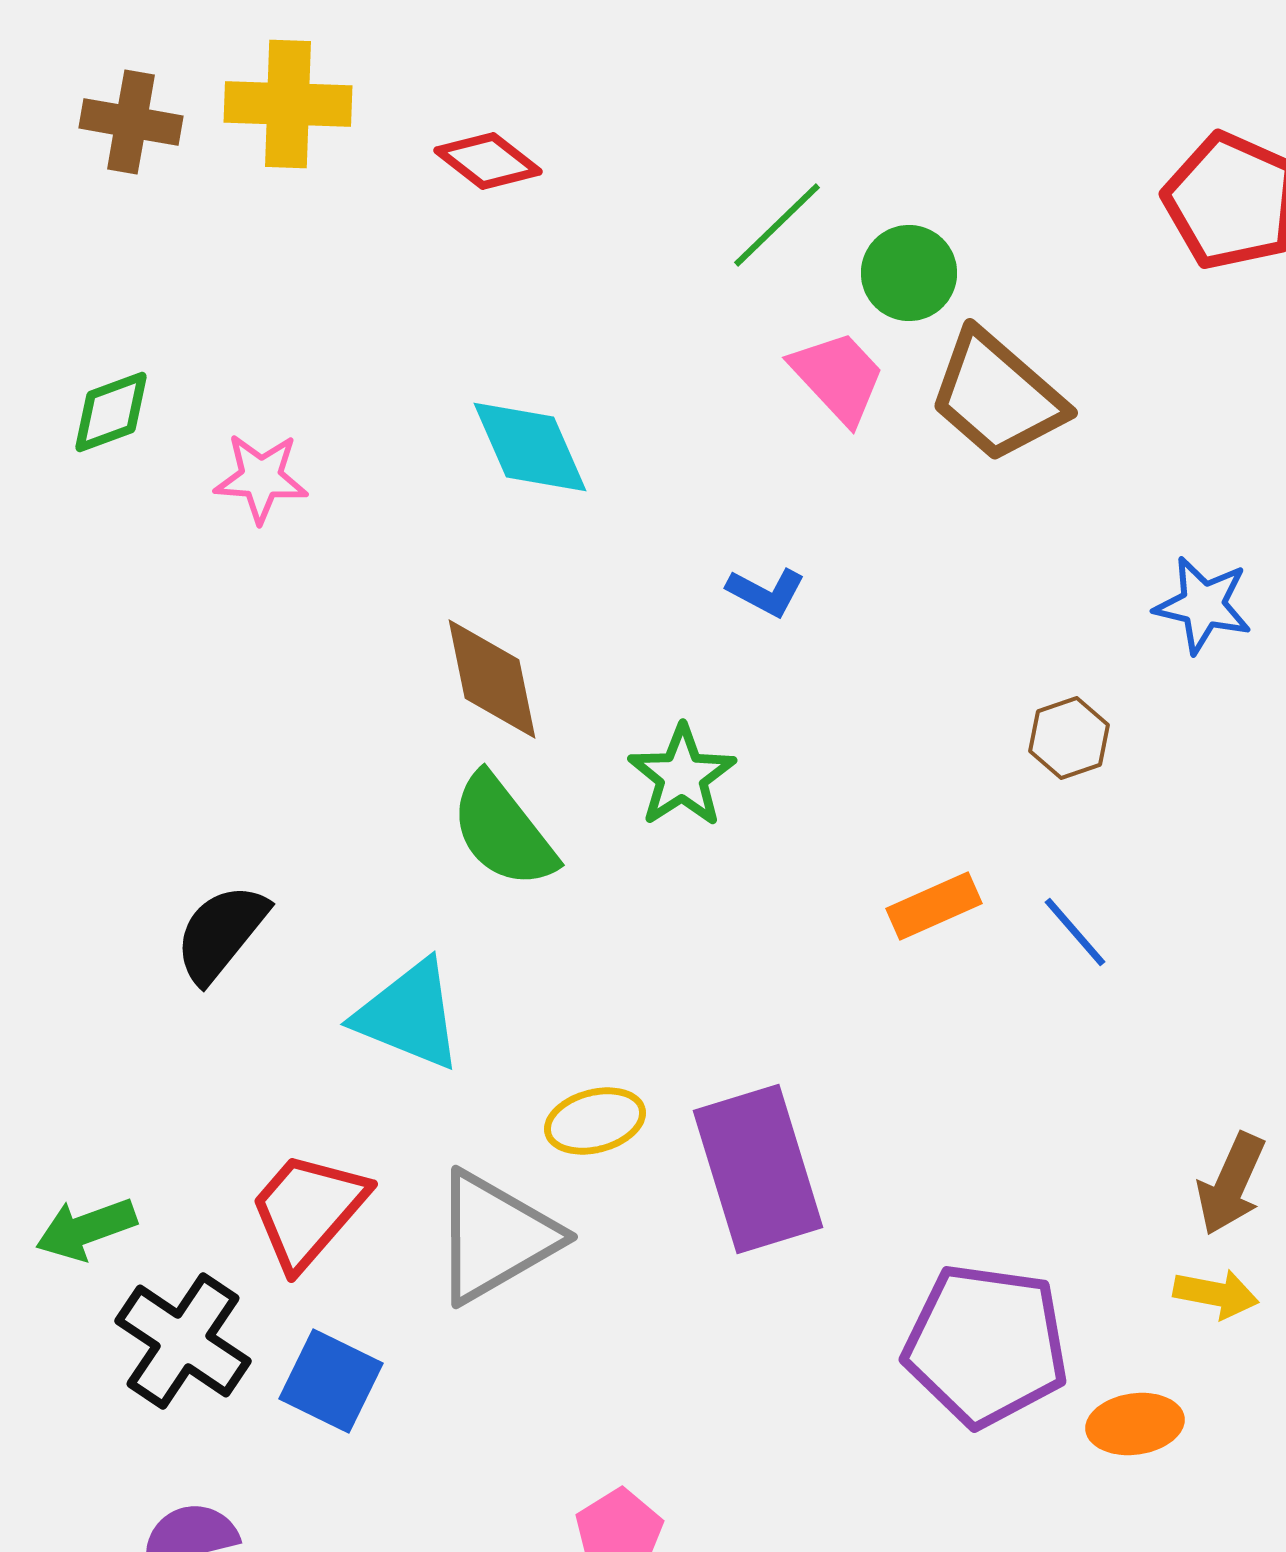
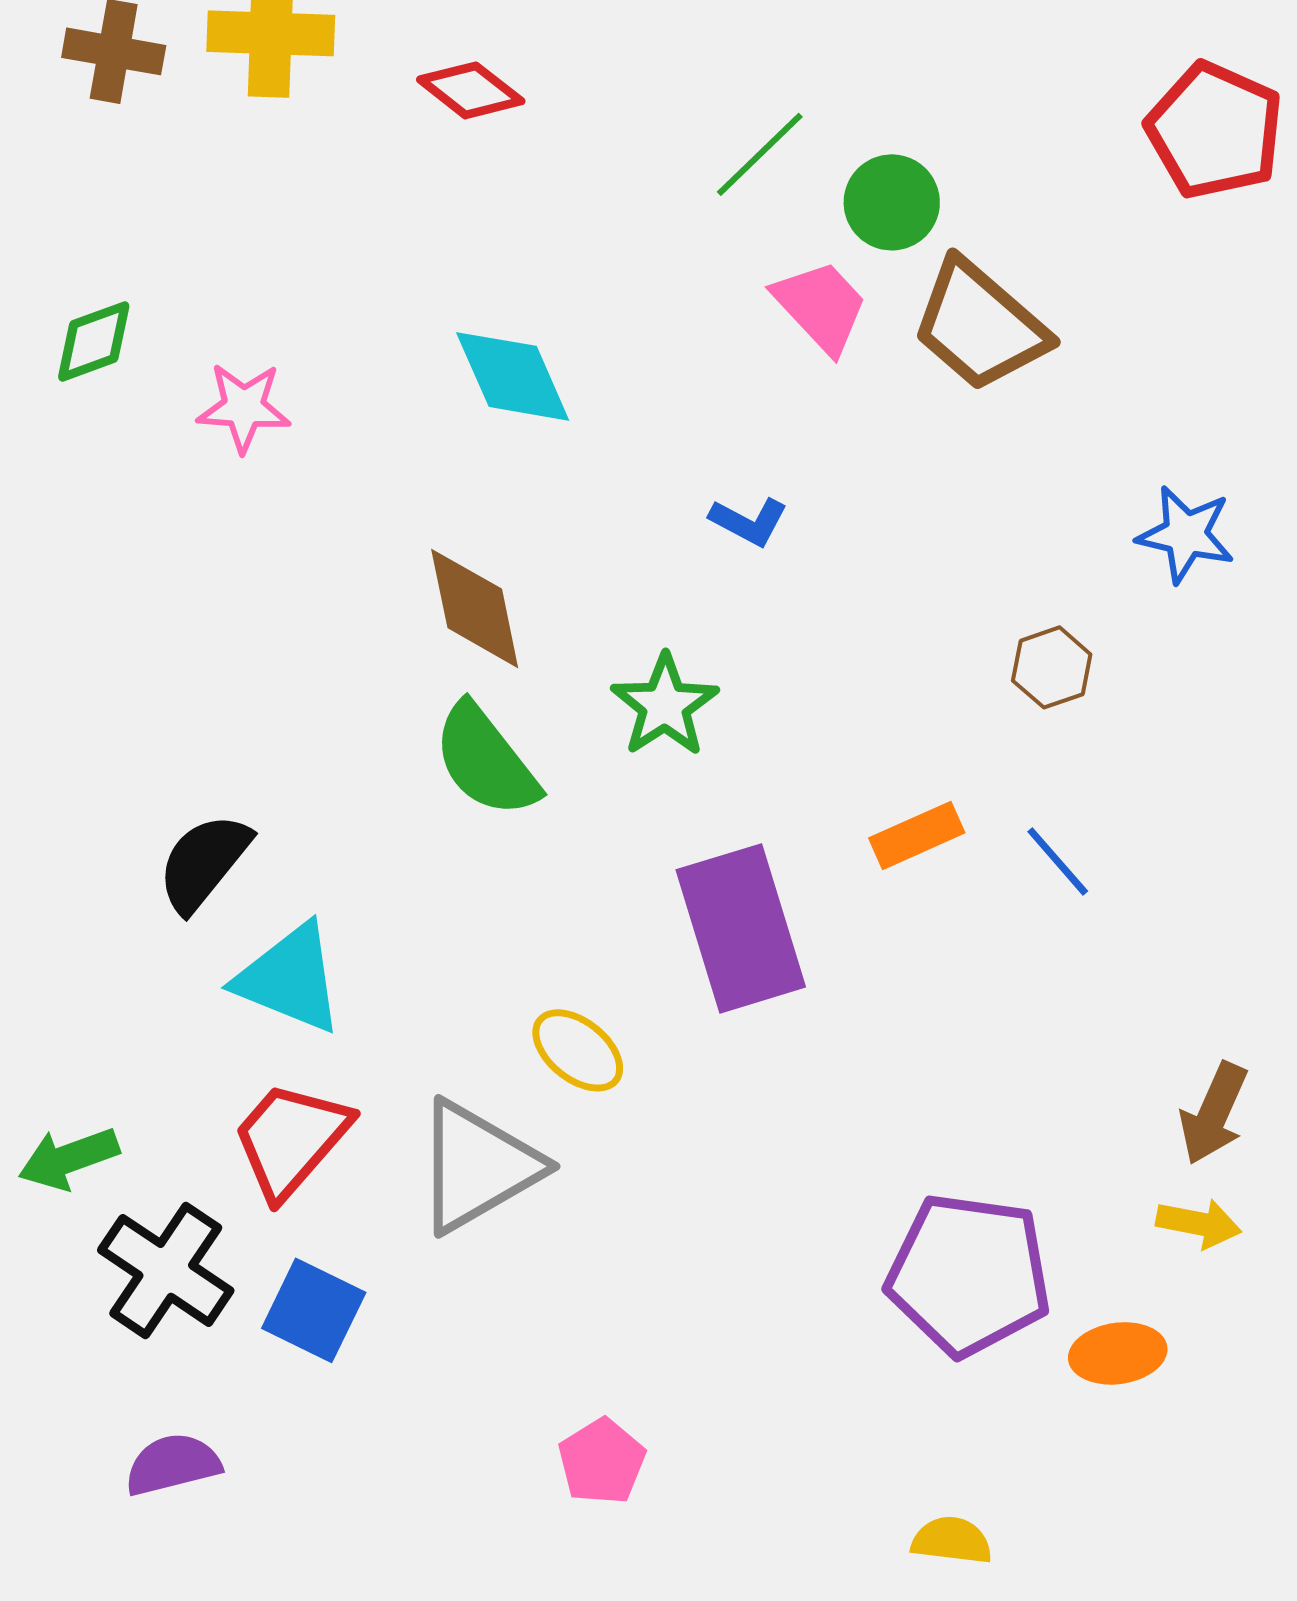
cyan triangle: (409, 1015) -> (290, 978), moved
yellow ellipse: (595, 1121) -> (578, 1050), turned 54
purple rectangle: (758, 1169) -> (741, 928), moved

